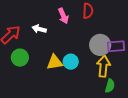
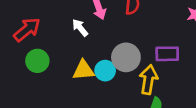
white arrow: (39, 29) -> (80, 28), moved, turned 32
gray circle: (100, 45) -> (126, 57), moved

